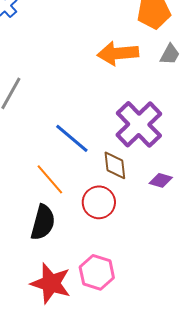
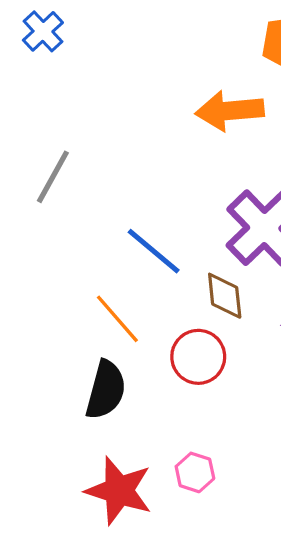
pink hexagon: (97, 272) -> (195, 472), size x0.7

